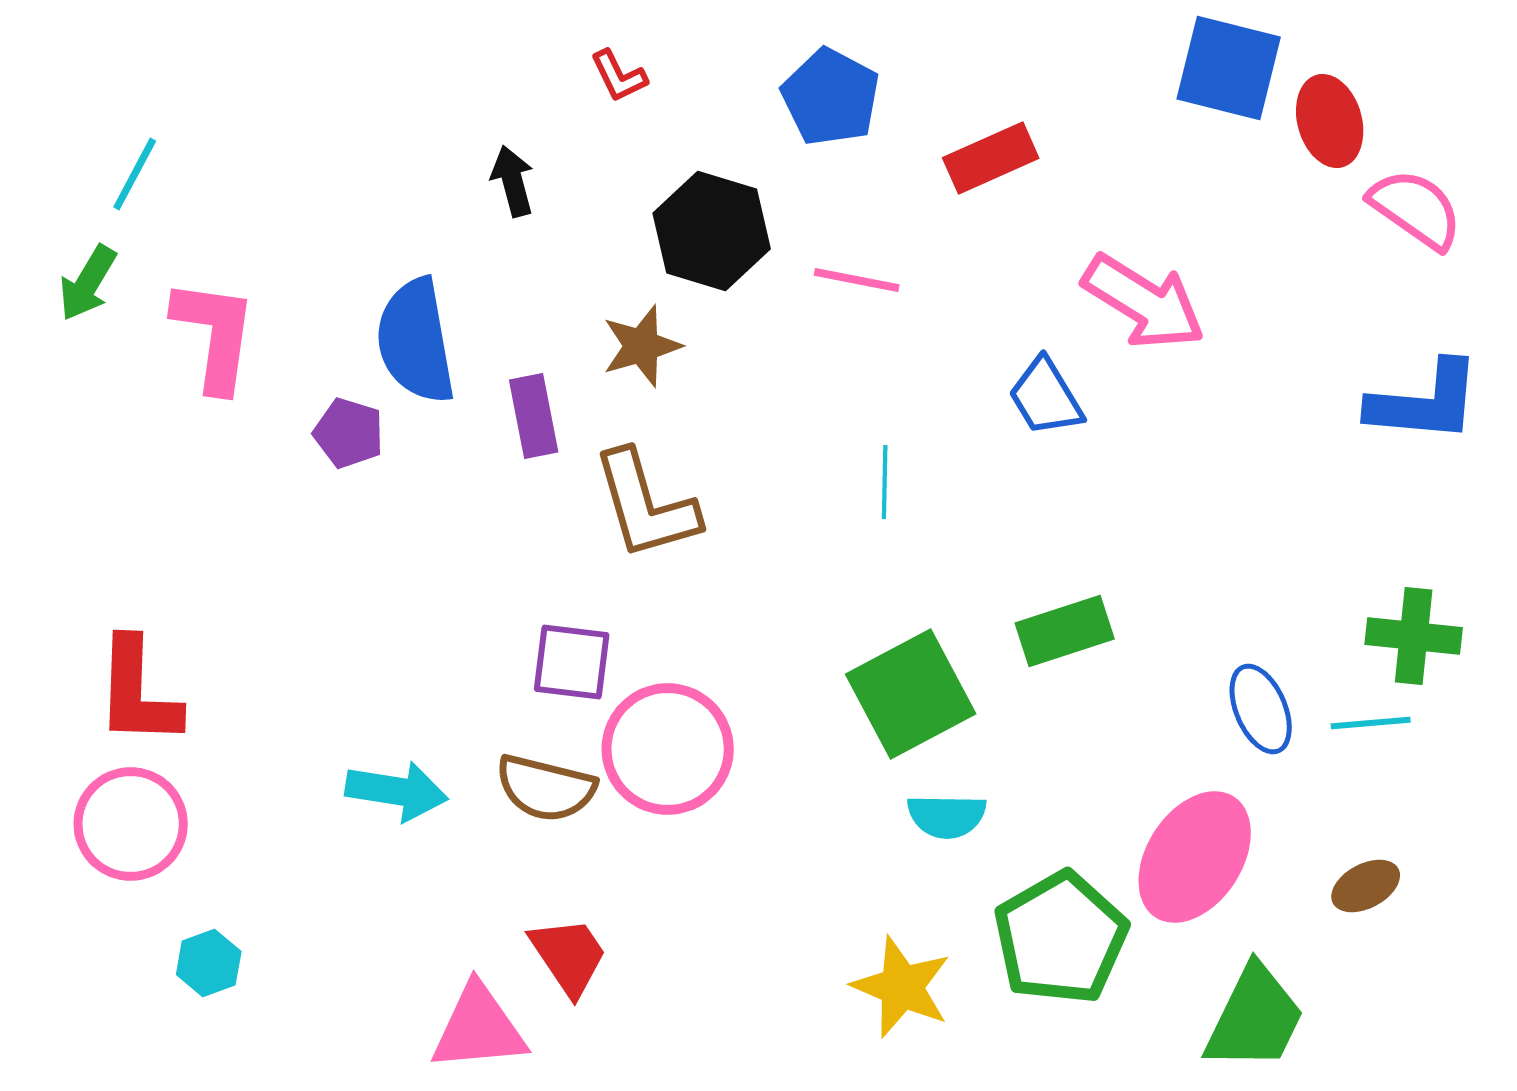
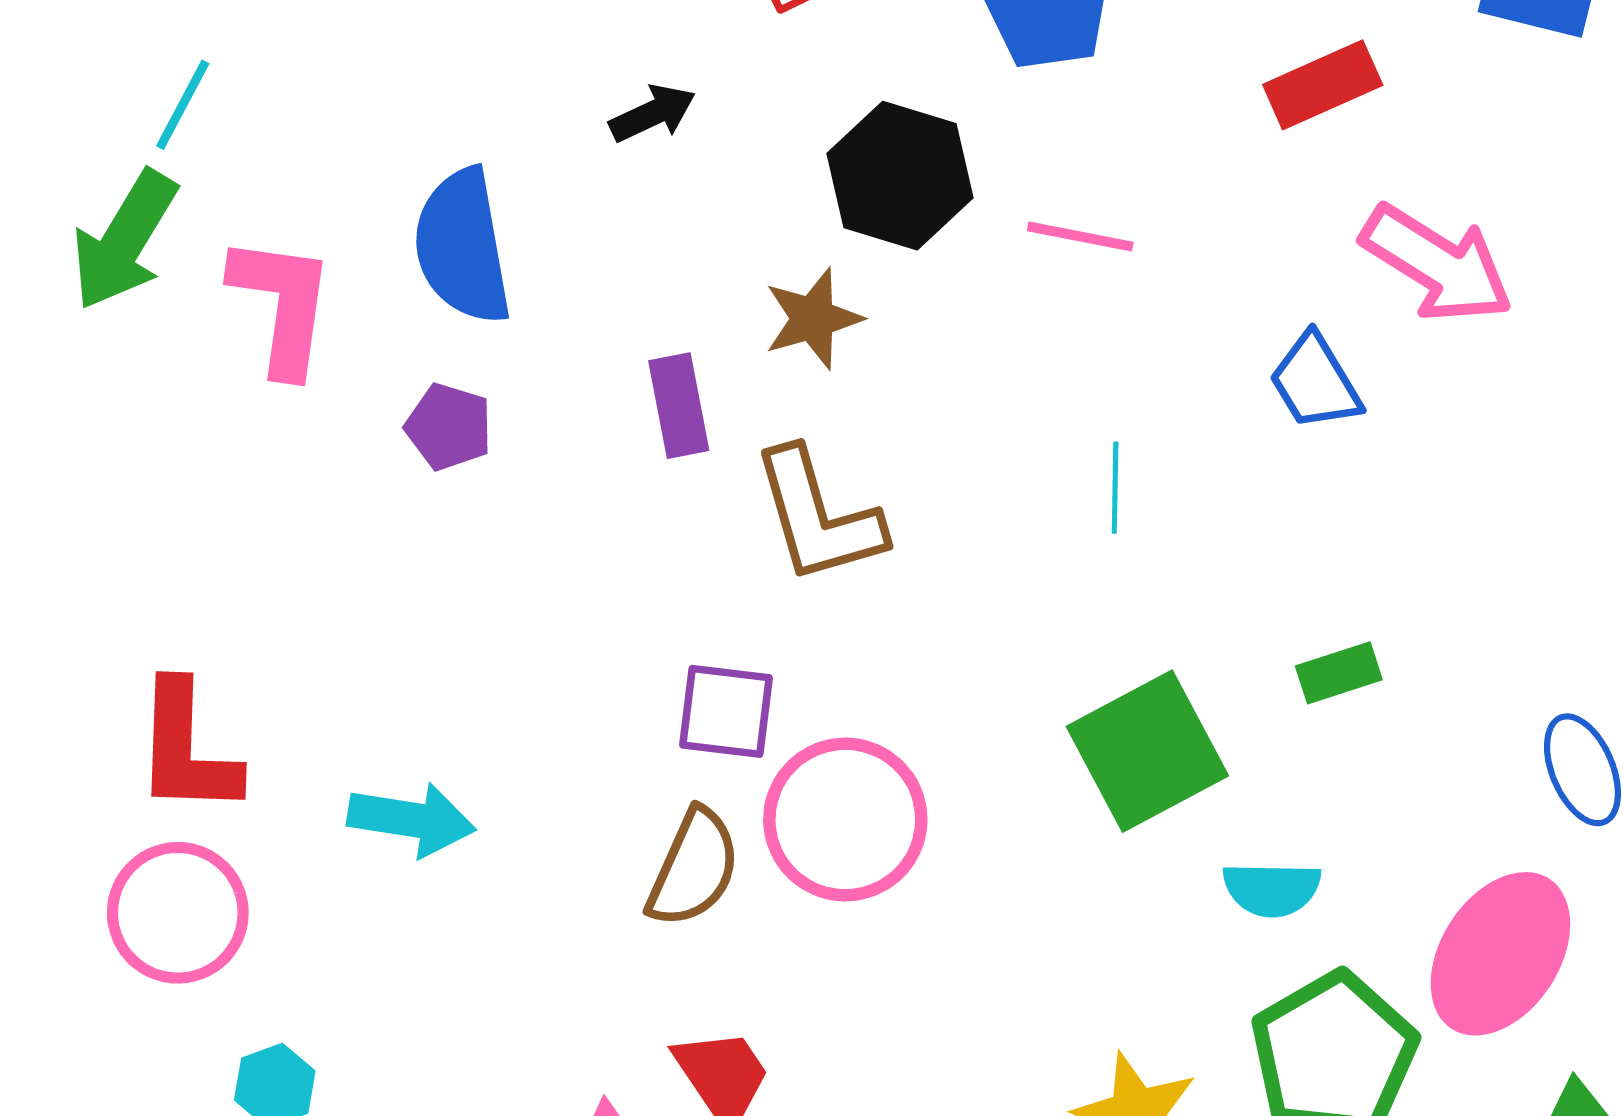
red rectangle: (991, 158) -> (1323, 85), moved
black arrow: (513, 181) -> (653, 113), turned 80
green arrow: (88, 283) -> (124, 240), size x1.5
blue semicircle: (416, 341) -> (462, 246), moved
green rectangle: (1065, 631) -> (1339, 673), size x0.7
brown semicircle: (546, 788) -> (694, 868), turned -80
cyan arrow: (397, 791) -> (411, 820), moved
cyan semicircle: (947, 816) -> (1272, 889), moved

